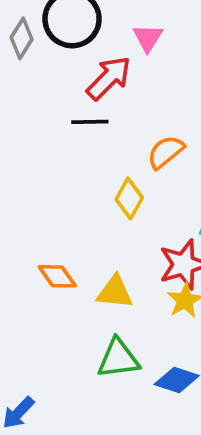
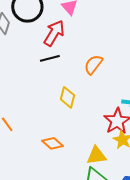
yellow diamond: (129, 198) -> (67, 97), moved
yellow triangle: (115, 292) -> (96, 156), moved

